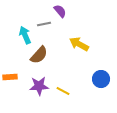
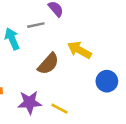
brown semicircle: (39, 55) -> (48, 64), moved
blue circle: (101, 79) -> (107, 81), moved

